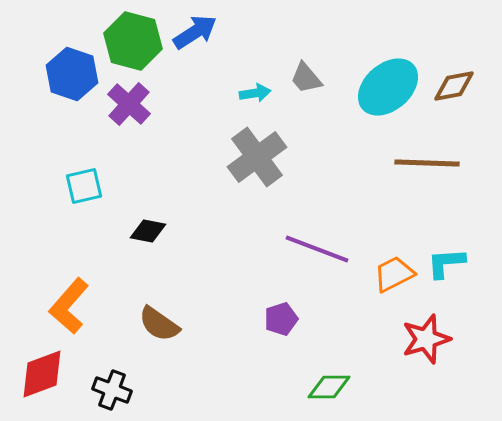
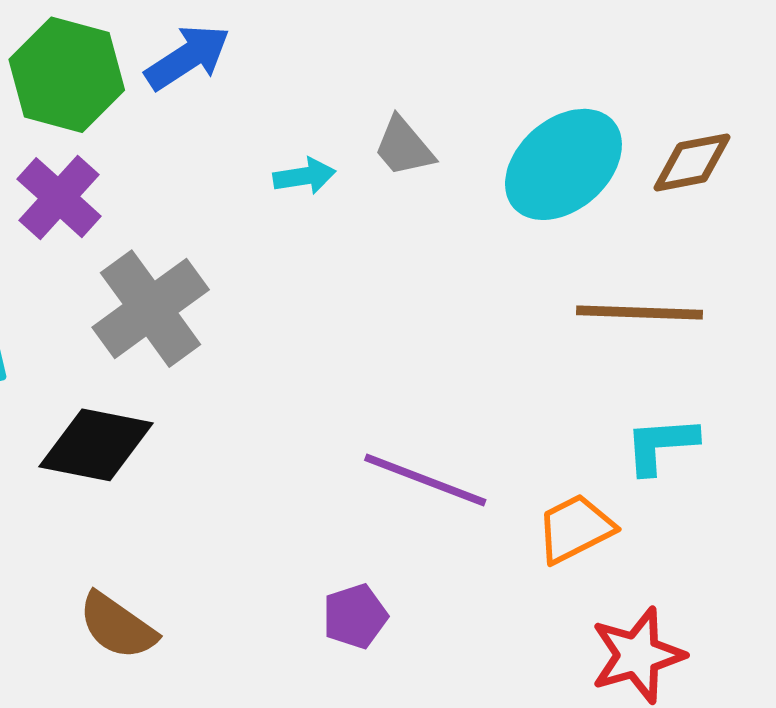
gray cross: (257, 157) -> (151, 309), moved
black diamond: (148, 231) -> (96, 445), size x1.6
cyan L-shape: (446, 263) -> (661, 445), moved

